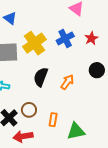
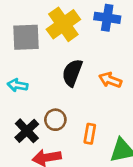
blue cross: (65, 38) -> (107, 18), turned 36
orange arrow: (67, 82) -> (110, 80), turned -105

